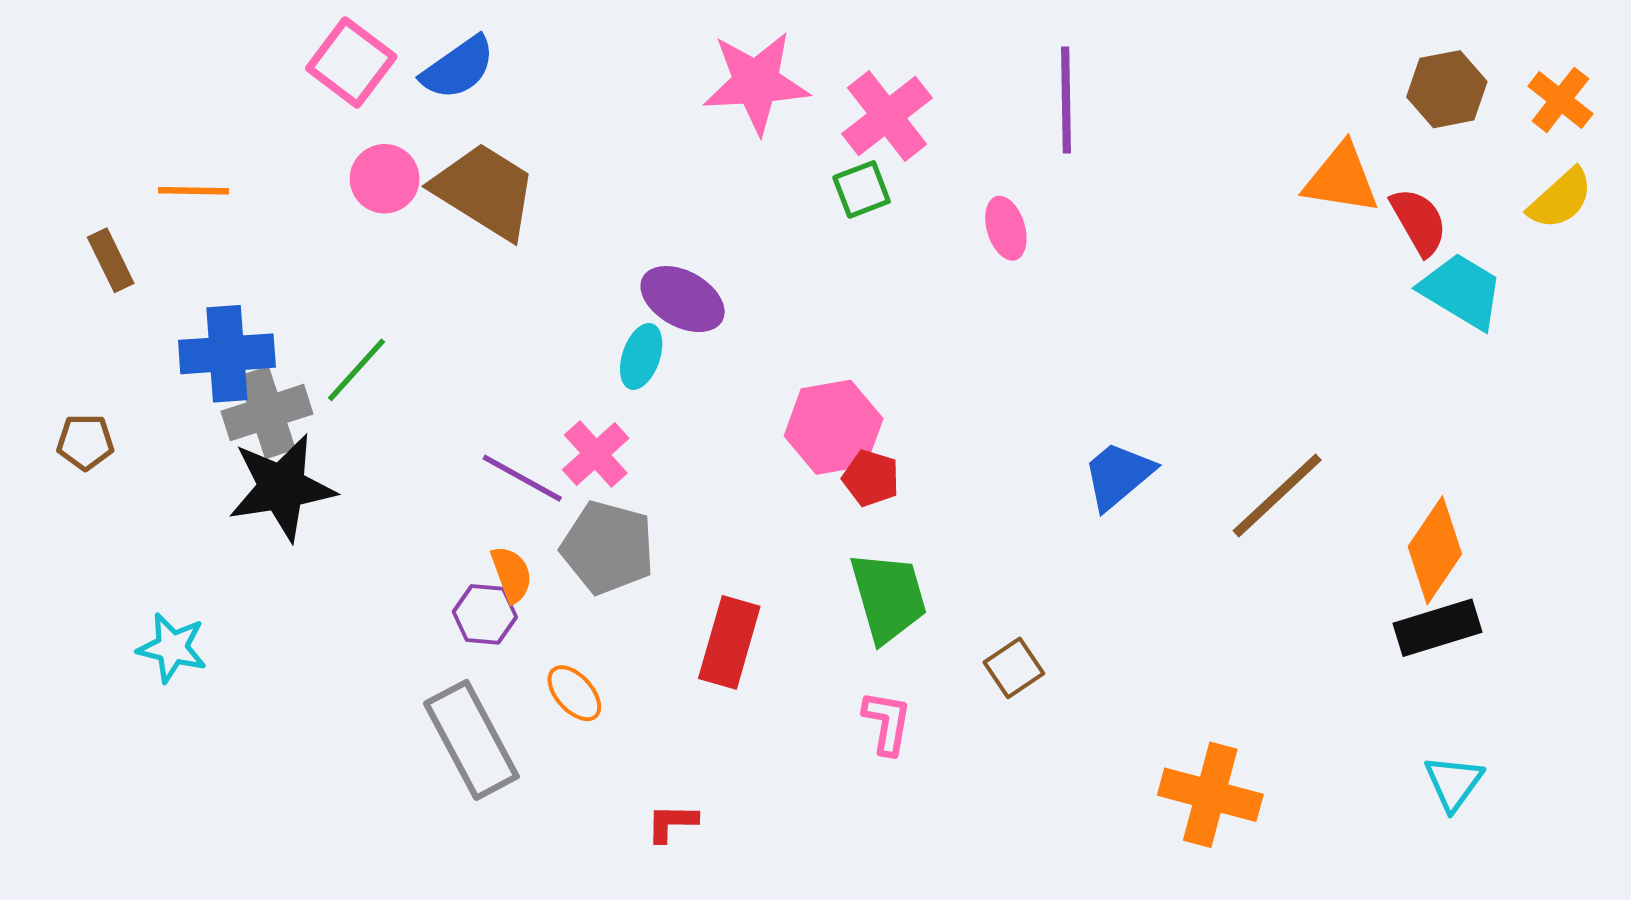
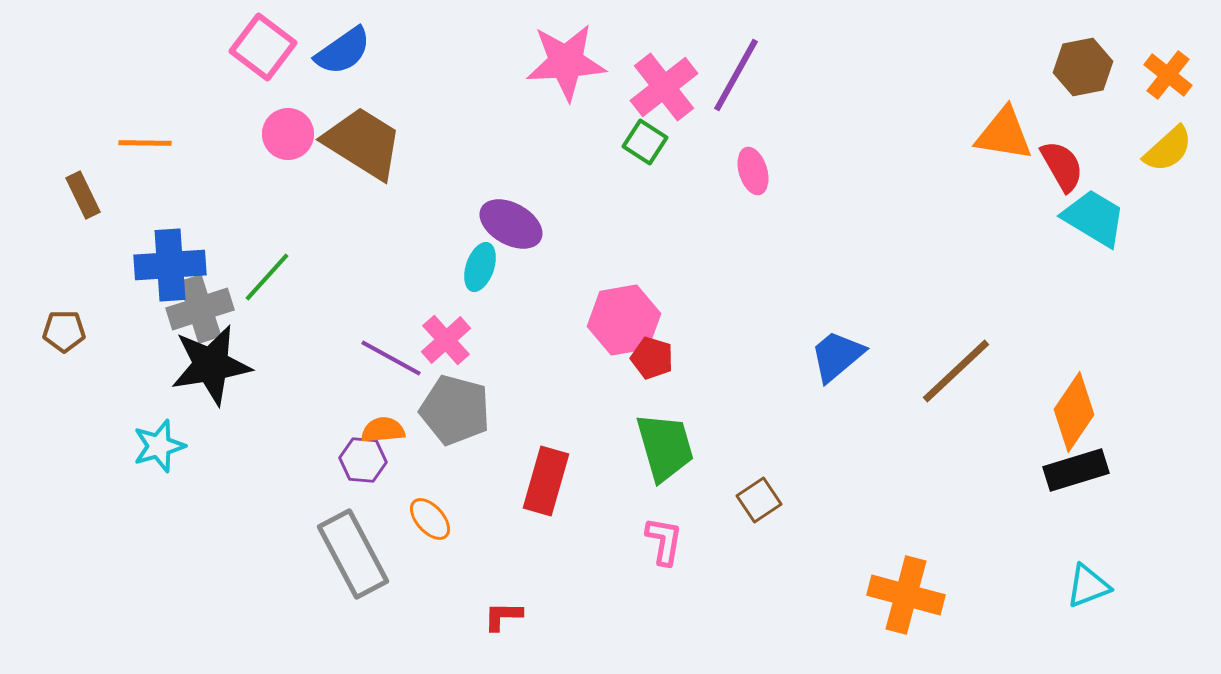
purple line: (1066, 100) -> (736, 75), moved, turned 30
green square: (862, 189) -> (645, 142), turned -36
orange semicircle: (512, 574) -> (383, 430), turned -75
cyan star: (172, 648) -> (159, 446), moved, turned -30
cyan triangle: (1454, 783) -> (1088, 586), turned 33

